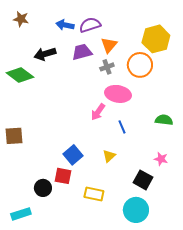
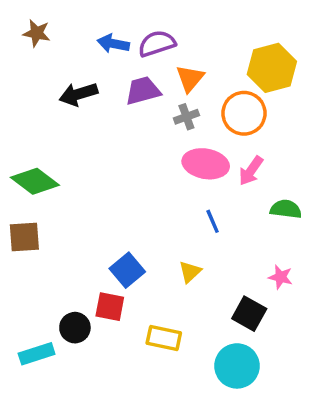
green diamond: (20, 75) -> (35, 181), moved
pink arrow: (98, 112) -> (251, 171), moved
cyan rectangle: (21, 214) -> (37, 354), moved

